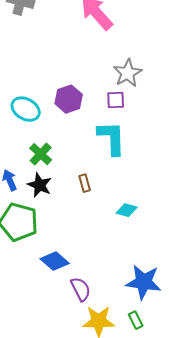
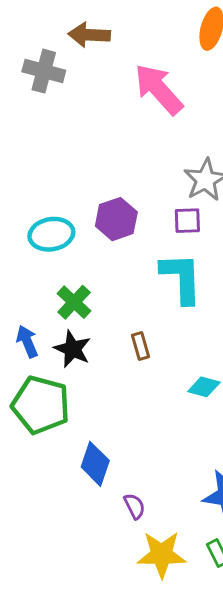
cyan ellipse: (26, 109) -> (51, 234), turned -40
blue diamond: (55, 261) -> (95, 464), turned 68
purple semicircle: (81, 289) -> (134, 506), size x0.7

